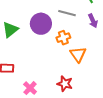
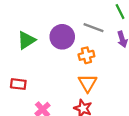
orange triangle: (78, 54) -> (88, 83), moved

